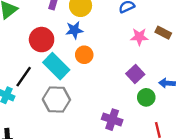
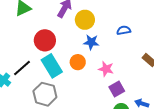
blue star: (74, 30) -> (91, 42), moved
pink star: (139, 37) -> (106, 69), moved

